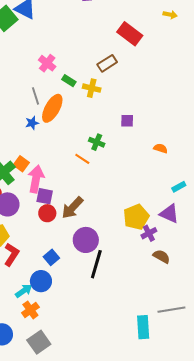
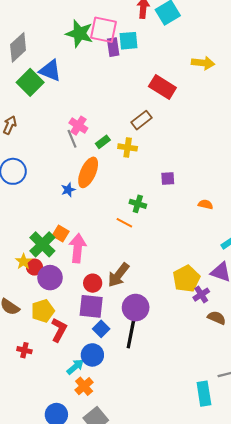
yellow arrow: (170, 15) -> (203, 63), size x1.5
green rectangle: (69, 81) -> (103, 142), turned -64
gray line: (36, 96) -> (72, 139), moved
purple square: (45, 196) -> (91, 306), moved, size x1.4
black line: (96, 264) -> (131, 333), moved

